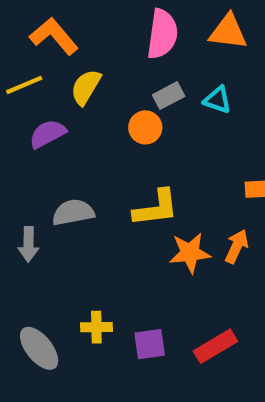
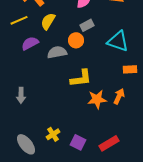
cyan triangle: (218, 100) -> (118, 41), moved, size x1.6
gray semicircle: (73, 212) -> (57, 52), moved
yellow cross: (96, 327) -> (53, 134), turned -32
purple square: (150, 344) -> (78, 142), turned 35

